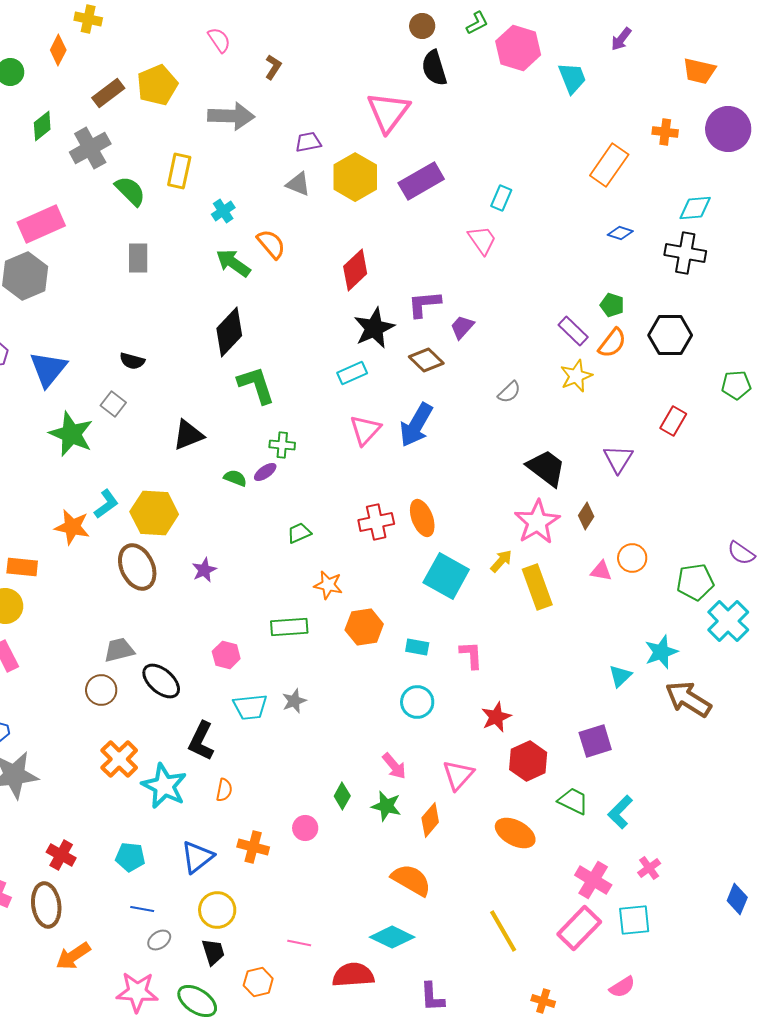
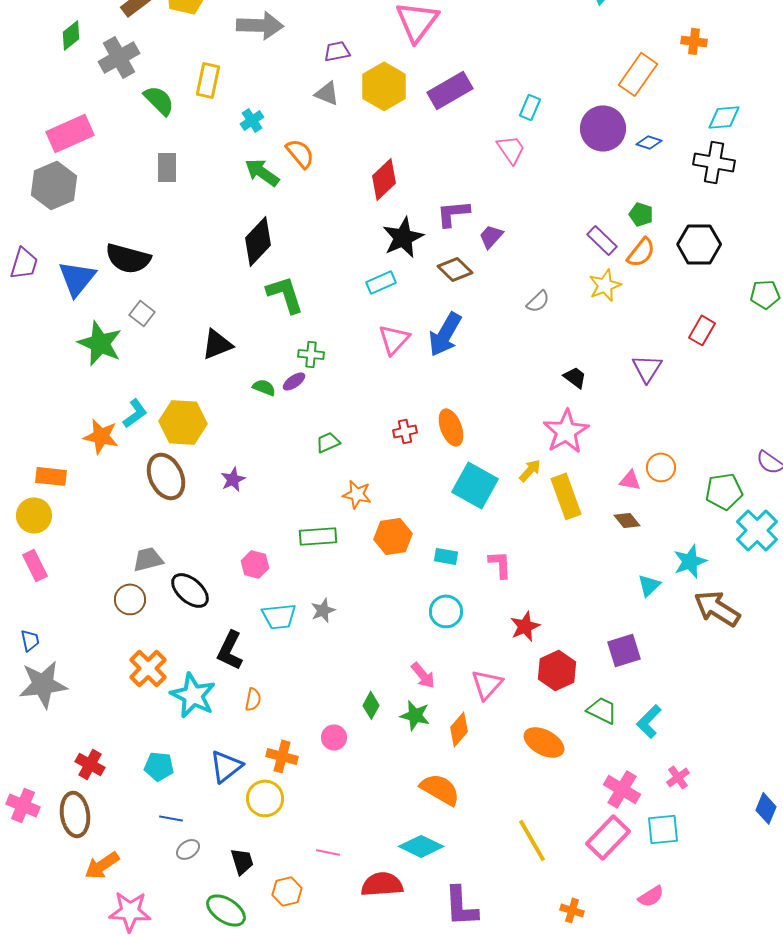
purple circle: (728, 129) -> (603, 128), moved
black semicircle: (132, 361) -> (128, 258), moved, size x1.8
black trapezoid: (546, 468) -> (575, 377), size x0.6
brown diamond: (586, 516) -> (627, 520), moved, turned -72
red cross: (376, 522) -> (405, 431), size x0.7
yellow circle: (217, 910) -> (265, 798), moved
pink star: (137, 992) -> (130, 911), moved
purple L-shape: (432, 997) -> (461, 906), size x1.4

